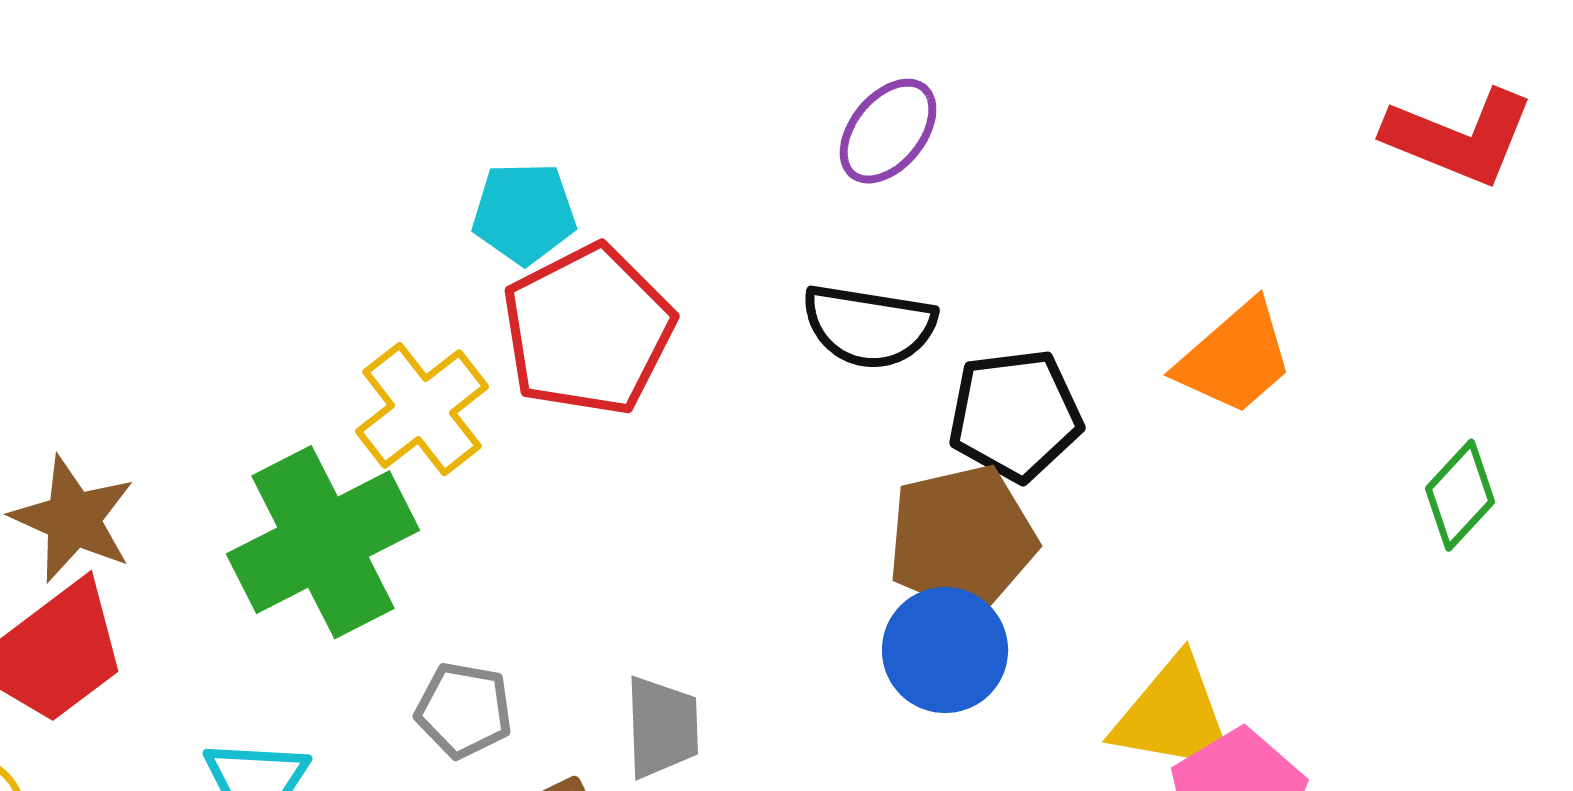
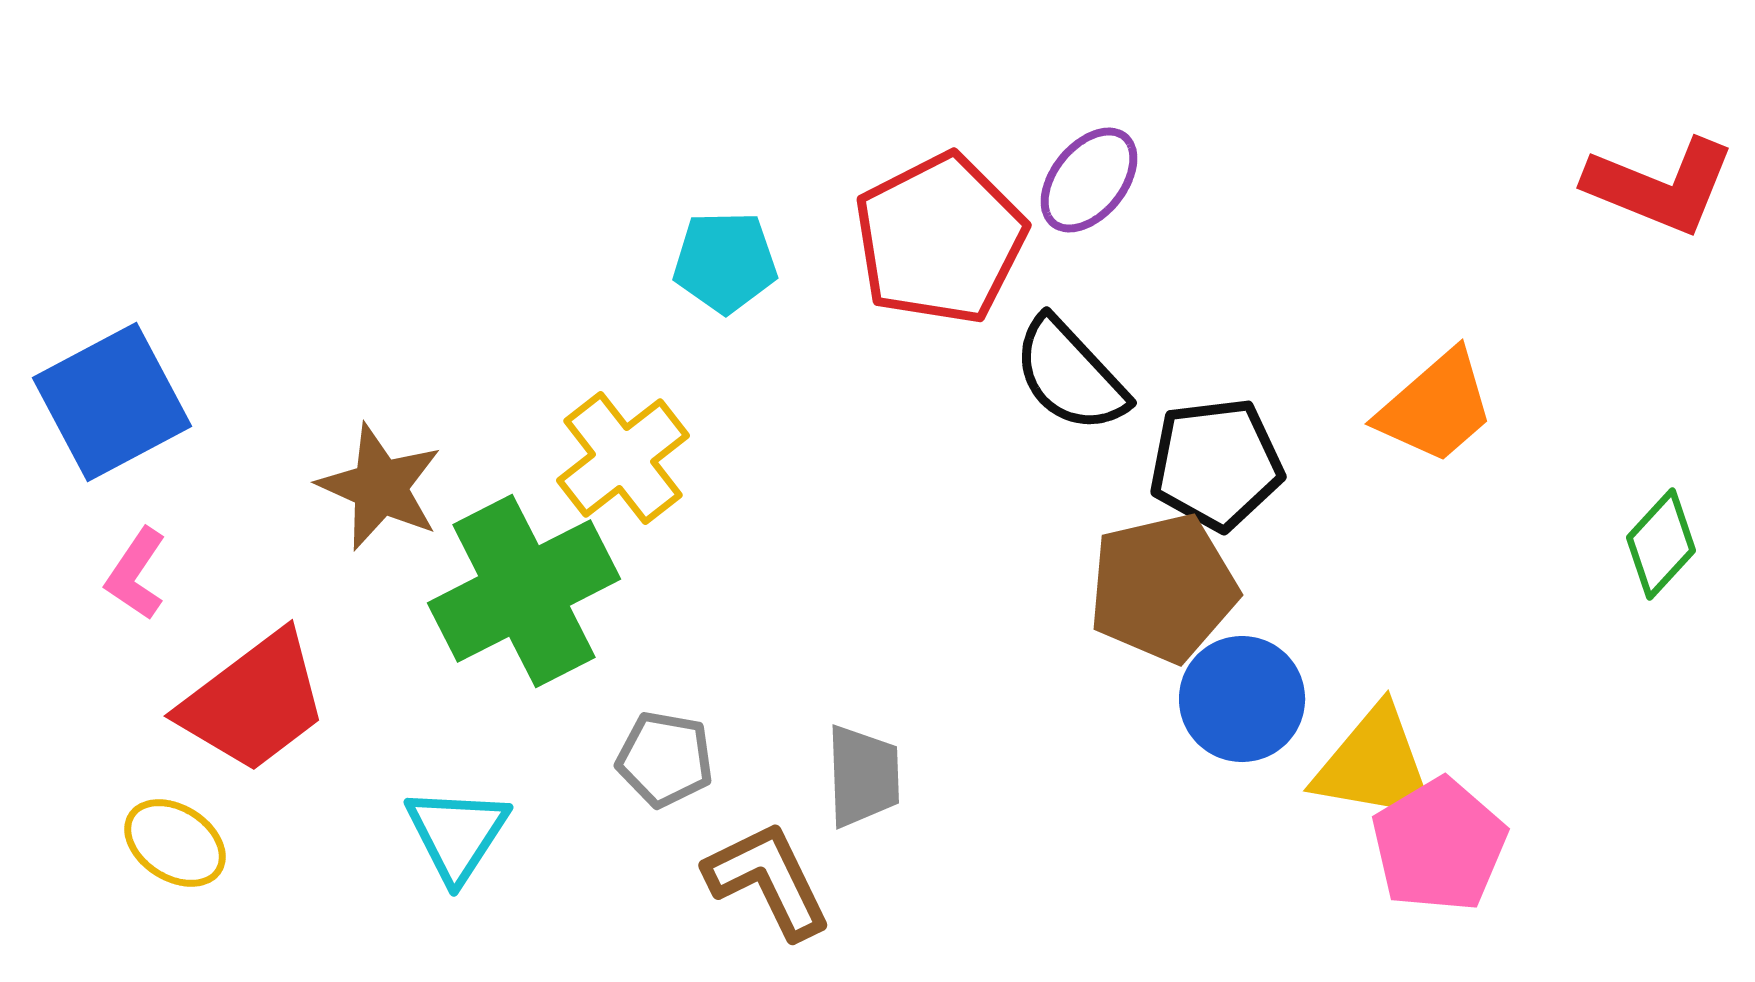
black semicircle: (869, 326) -> (1070, 375), turned 38
red pentagon: (588, 330) -> (940, 239), moved
brown star: (73, 519) -> (380, 487), moved
blue circle: (945, 650) -> (1242, 699), moved

